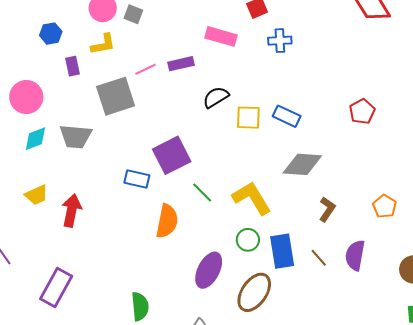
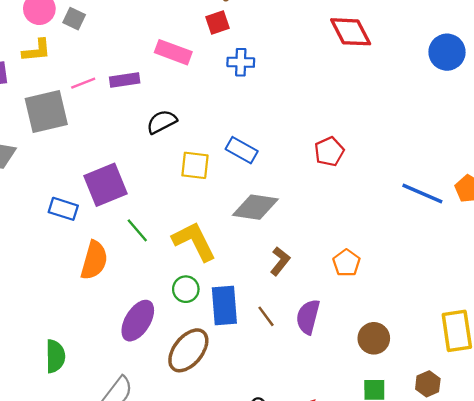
yellow square: (248, 118) -> (195, 165), moved

